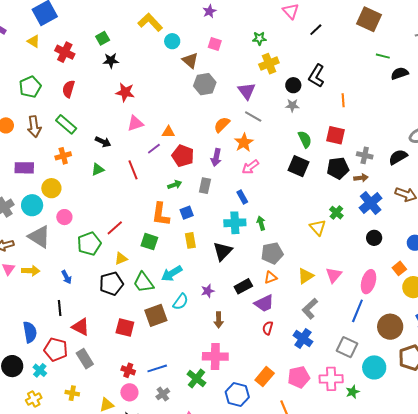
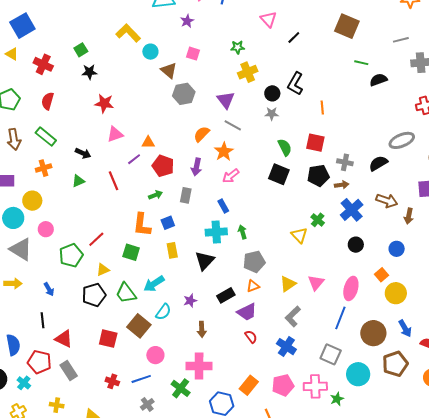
brown square: (156, 315) -> (139, 326), turned -30
red semicircle: (268, 328) -> (251, 337), turned 128
pink circle: (129, 392) -> (155, 355), moved

